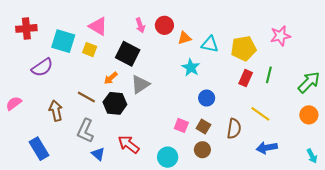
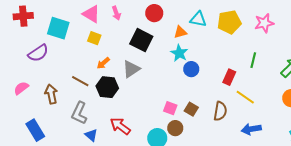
pink arrow: (140, 25) -> (116, 13), moved
orange triangle: (184, 38) -> (180, 32), moved
cyan triangle: (210, 44) -> (198, 19), moved
yellow pentagon: (244, 48) -> (229, 22), moved
yellow square: (90, 50) -> (94, 38), moved
black square: (128, 54) -> (141, 40), moved
red rectangle: (246, 78) -> (229, 77), moved
blue circle: (207, 98) -> (191, 69), moved
pink semicircle: (14, 103) -> (21, 88), moved
brown circle: (202, 150) -> (175, 128), moved

